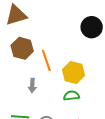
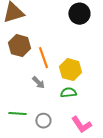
black circle: (92, 27) -> (79, 14), moved
gray arrow: (32, 86) -> (38, 83), moved, turned -48

